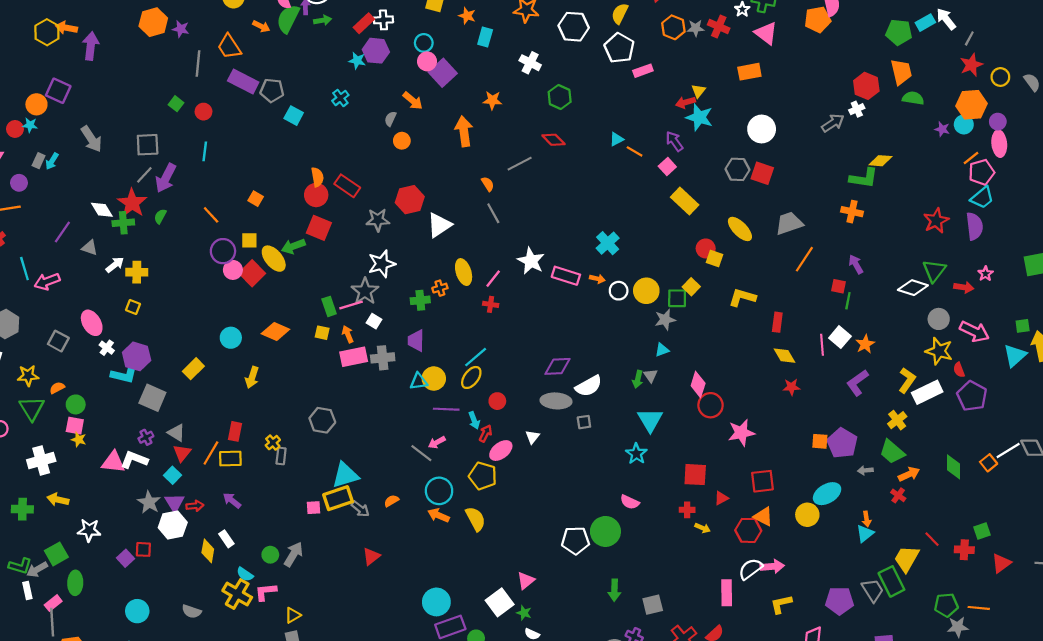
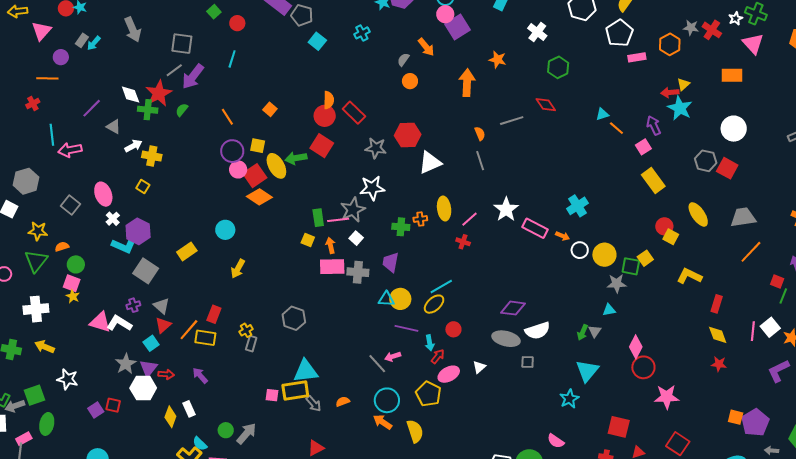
orange hexagon: (673, 27) -> (670, 44), moved
orange diamond: (275, 331) -> (259, 197), moved
red square: (762, 481) -> (678, 444), turned 30

